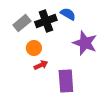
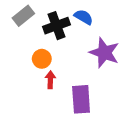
gray rectangle: (22, 23) -> (23, 16), moved
red arrow: (41, 65) -> (50, 80), turned -64

